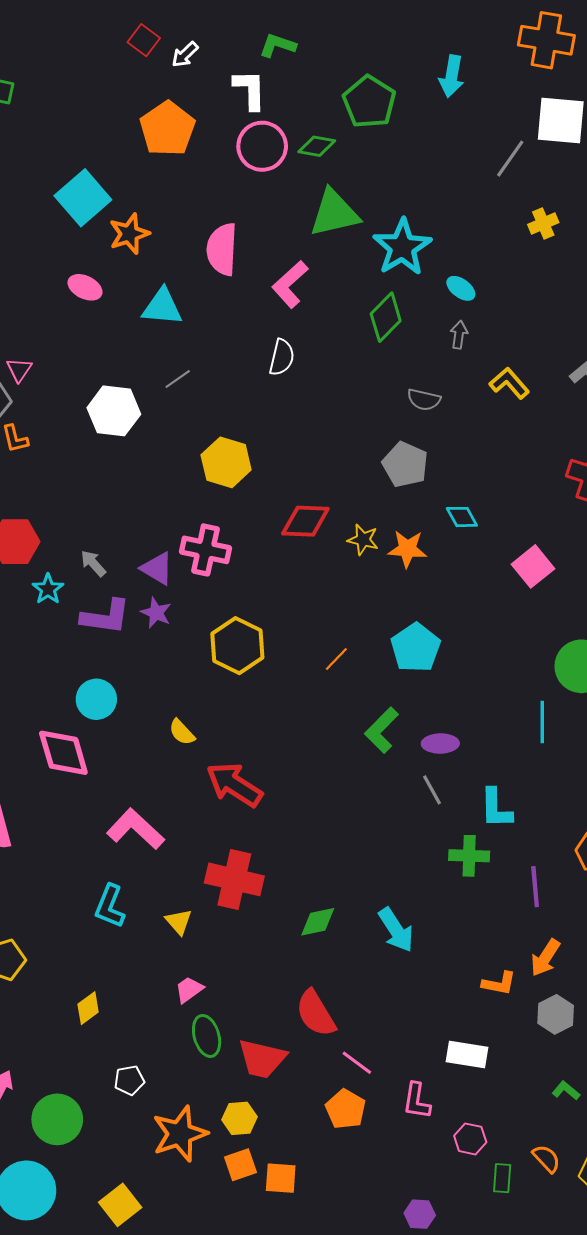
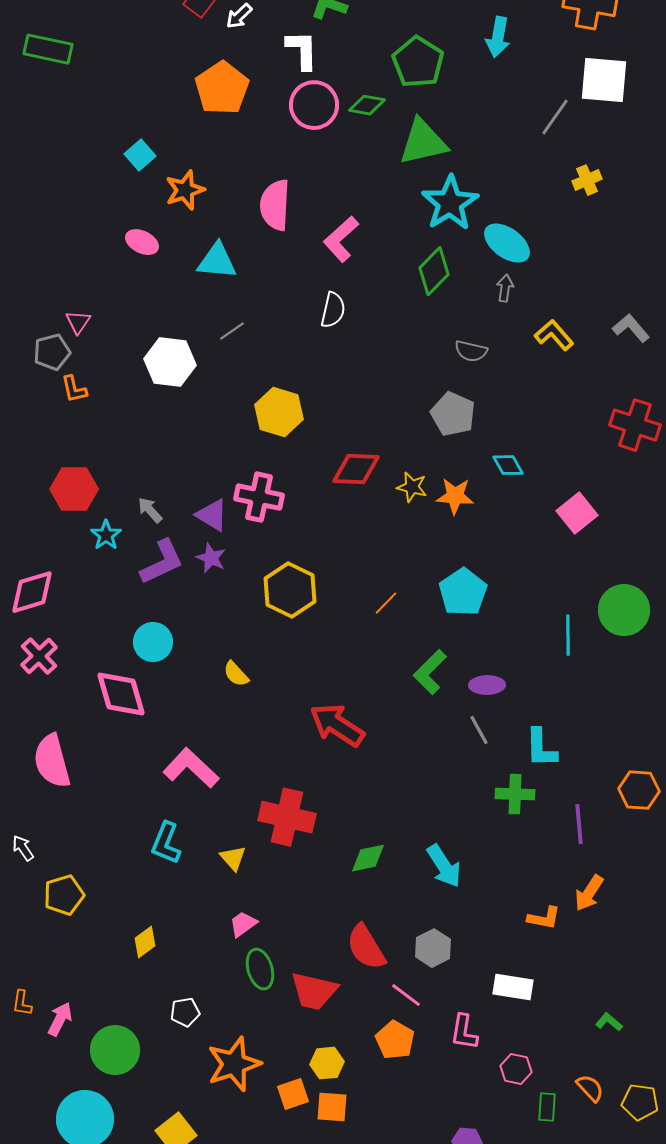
cyan square: (83, 198) -> (140, 155), size x0.6
green triangle: (334, 213) -> (423, 142), moved
cyan ellipse: (461, 288) -> (507, 243), size x1.6
purple L-shape: (106, 617) -> (162, 562), turned -33
cyan line: (542, 722) -> (568, 635), moved
red arrow: (234, 785) -> (337, 725), moved
gray hexagon: (556, 1014) -> (433, 948), moved
yellow hexagon: (239, 1118) -> (327, 1063), moved

